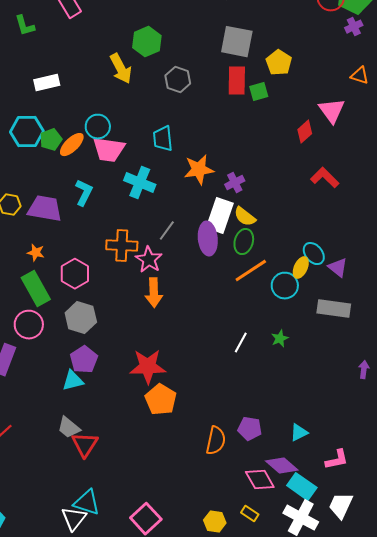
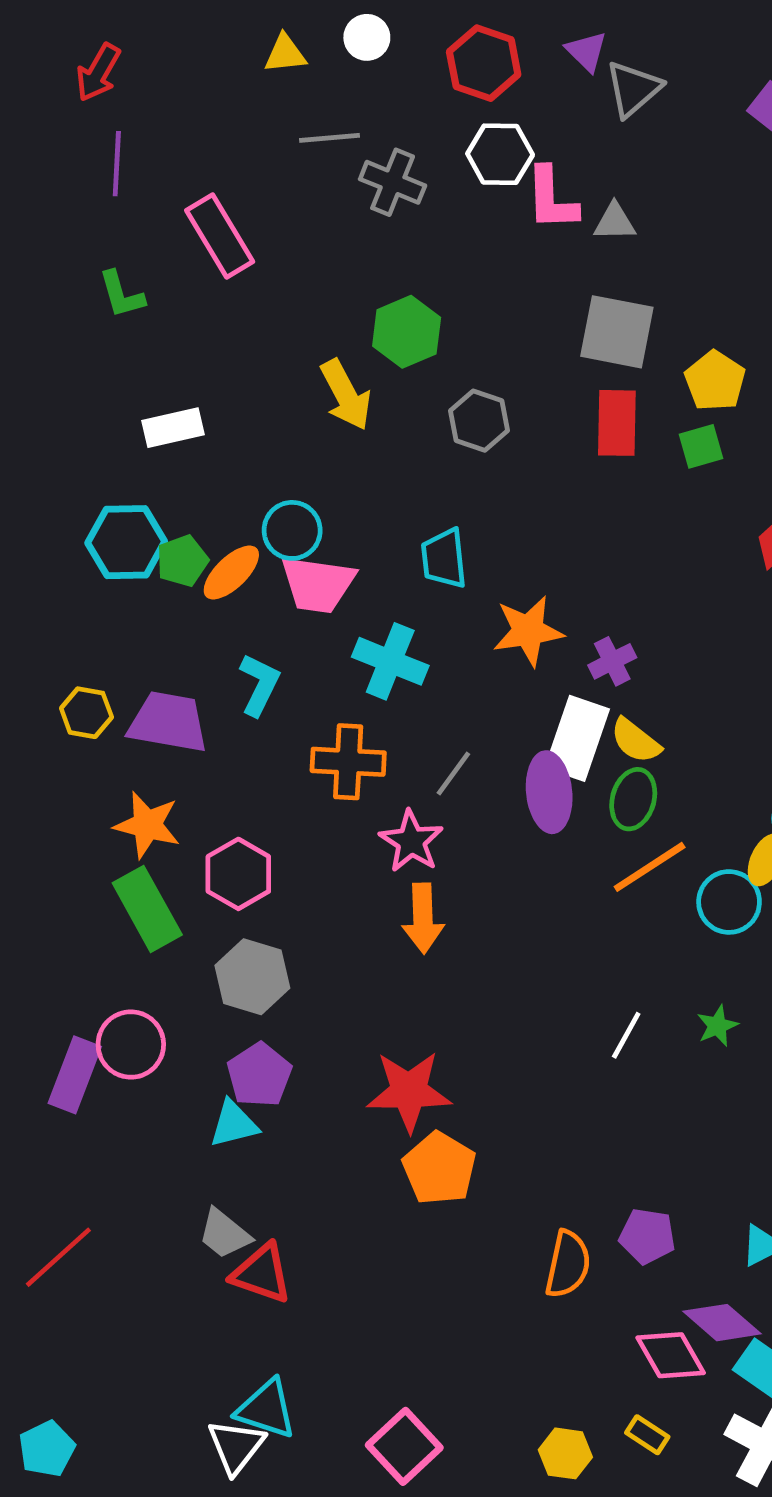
green square: (259, 92) -> (701, 446), moved
orange cross: (122, 246) -> (348, 762), moved
orange star: (36, 253) -> (147, 825), size x1.6
pink circle: (29, 325) -> (131, 1045), moved
red triangle: (85, 445) -> (262, 1274), turned -44

